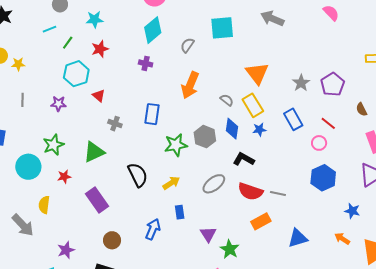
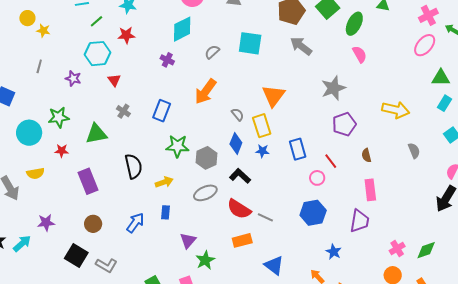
gray star: (301, 83) -> (333, 88), moved, size x1.4
gray hexagon: (205, 137) -> (207, 158), moved
yellow semicircle: (44, 205) -> (35, 173), turned -120
blue triangle: (298, 238) -> (274, 265), turned 40

